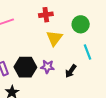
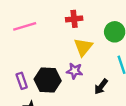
purple star: (47, 67) -> (75, 71), moved

